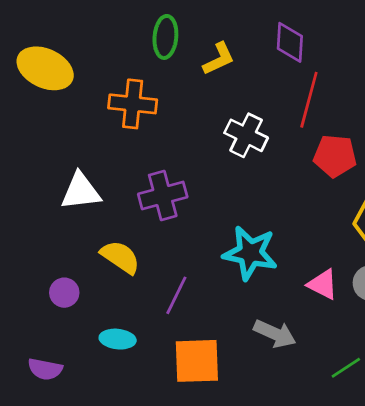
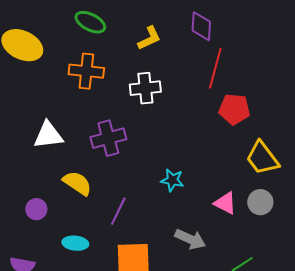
green ellipse: (165, 37) -> (90, 22), moved, turned -68
white cross: (246, 135) -> (145, 88), moved, turned -32
cyan star: (250, 253) -> (172, 180), size x0.6

